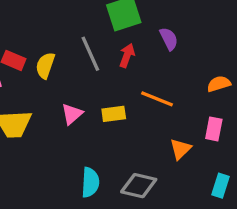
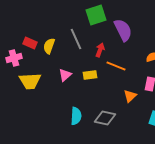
purple semicircle: (169, 39) -> (123, 30), size x1.6
red arrow: (127, 55) -> (100, 50), moved

